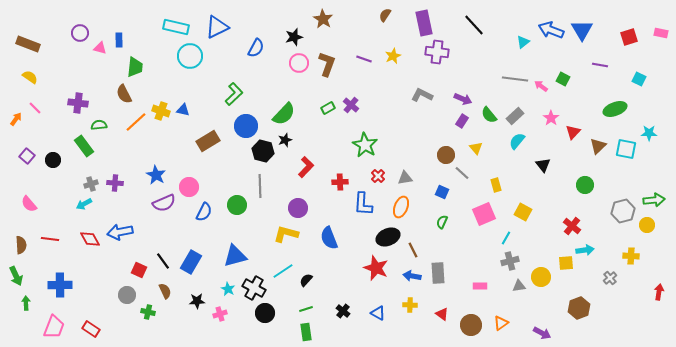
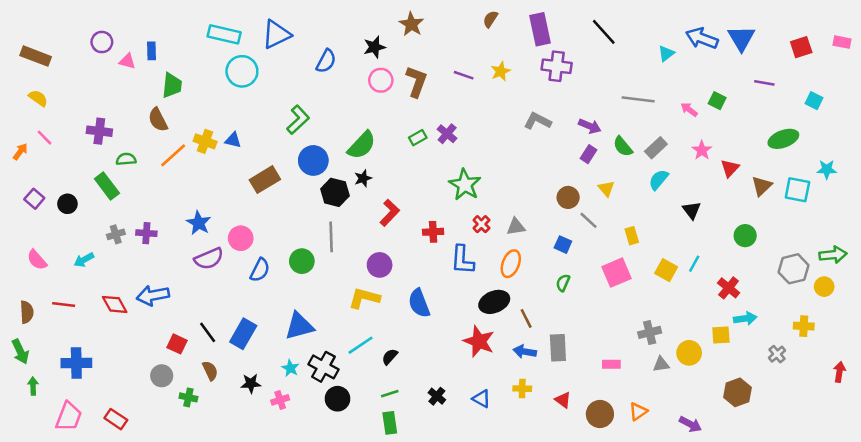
gray line: (515, 79) -> (638, 99), moved
cyan arrow: (84, 204) -> (84, 260), moved
cyan line: (506, 238) -> (694, 264), moved

